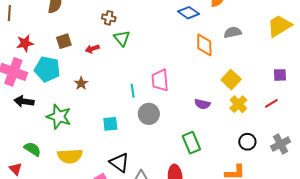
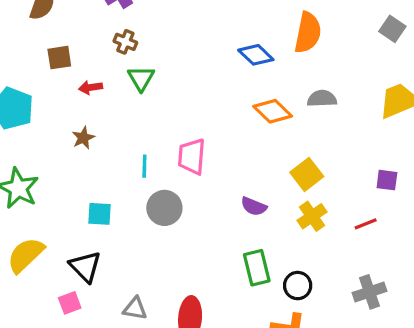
brown square: (64, 41) -> (59, 58), moved
orange diamond: (204, 45) -> (273, 111), turned -55
brown star: (81, 83) -> (83, 138), moved
black circle: (247, 142) -> (298, 286), moved
green rectangle: (191, 143) -> (257, 268), moved
yellow semicircle: (70, 156) -> (26, 255), turned 130
black triangle: (119, 162) -> (85, 267), moved

